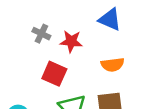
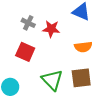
red square: (54, 74) -> (25, 52), moved

